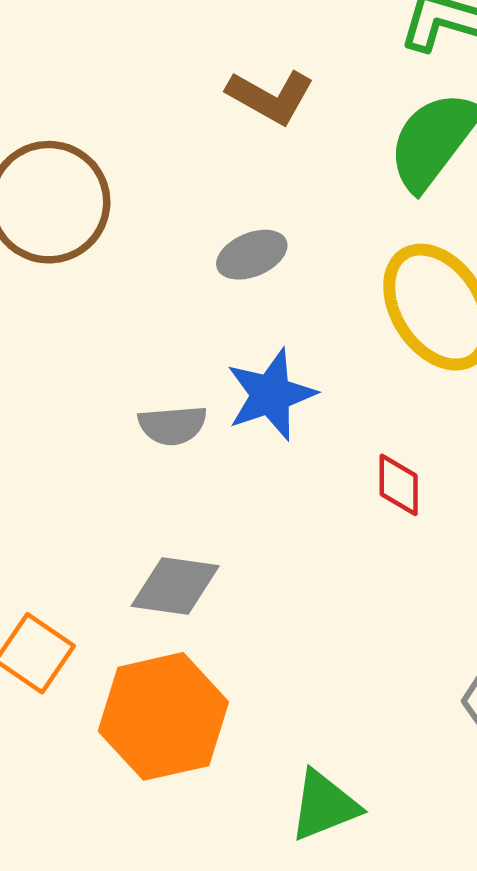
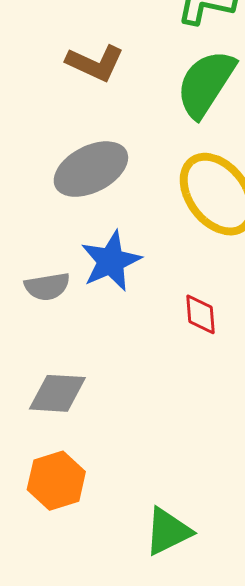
gray ellipse: (252, 255) -> (91, 169), size x1.6
orange hexagon: (163, 716) -> (56, 481), size x0.7

